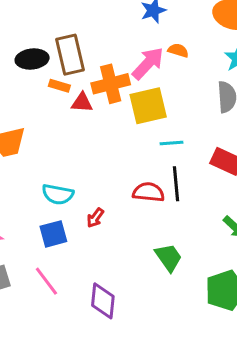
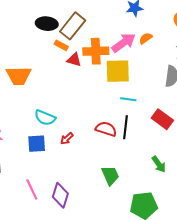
orange semicircle: (178, 50) -> (146, 38), turned -64
brown rectangle: (70, 55) -> (73, 26), turned 40
pink line: (46, 281) -> (32, 189), moved

